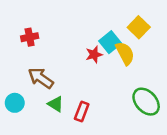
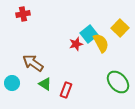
yellow square: (139, 27) -> (120, 28), moved
red cross: (30, 37) -> (23, 14), moved

